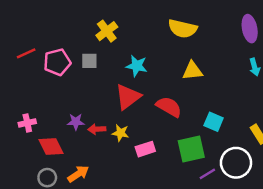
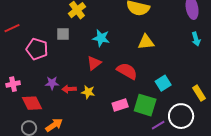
pink pentagon: (57, 62) -> (37, 49), moved, turned 30
red triangle: (128, 97) -> (94, 63), size x0.7
cyan square: (214, 122) -> (163, 83), turned 35
pink rectangle: (145, 149) -> (120, 105), moved
green square: (191, 149) -> (145, 105), turned 30

